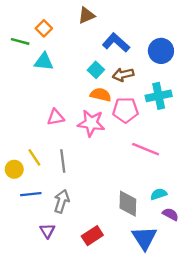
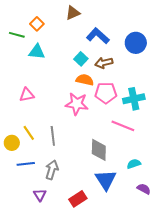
cyan cross: (159, 96) -> (134, 99), moved
pink triangle: (56, 117) -> (27, 95), moved
gray diamond: (128, 204) -> (99, 150), moved
purple semicircle: (170, 214) -> (144, 189), moved
blue triangle: (144, 238) -> (106, 180), moved

